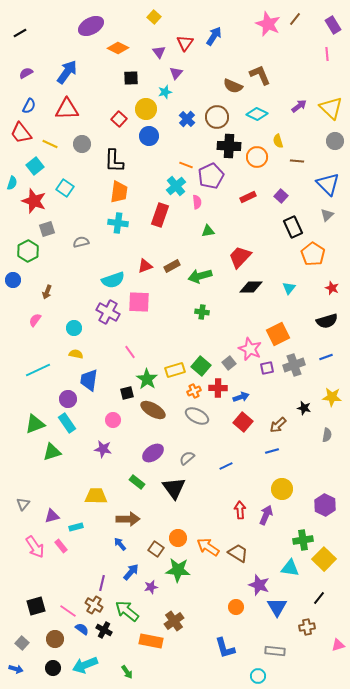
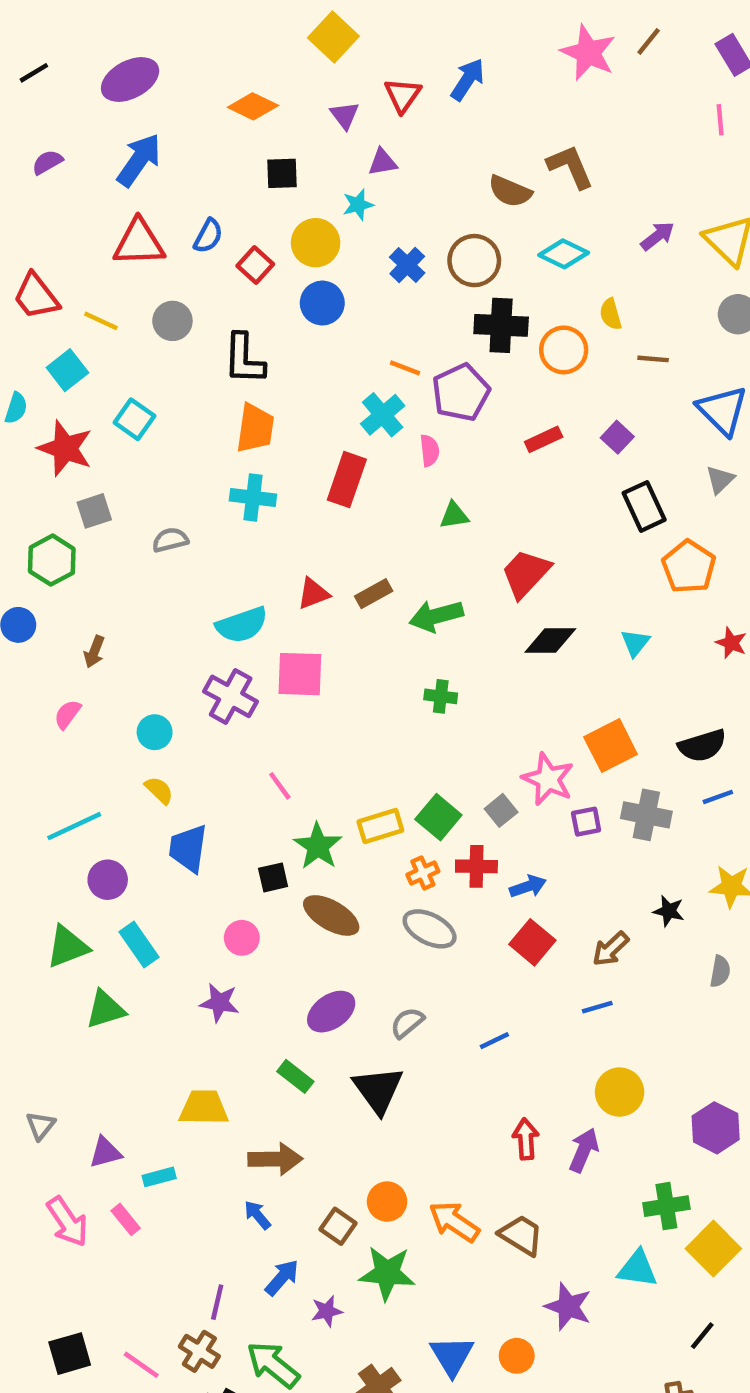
yellow square: (154, 17) -> (333, 37), size x1.5
purple ellipse: (91, 26) -> (130, 79), moved
purple triangle: (176, 73) -> (383, 162), turned 40
blue semicircle: (29, 106) -> (208, 236), moved
black semicircle: (327, 321) -> (702, 746), moved
yellow semicircle: (76, 354) -> (159, 790), turned 32
gray cross: (294, 365) -> (646, 815), turned 30
purple circle: (68, 399) -> (108, 880), moved
blue triangle: (277, 607) -> (452, 1356), moved

